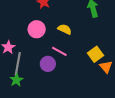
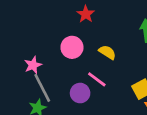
gray line: (18, 64) -> (42, 88), turned -45

